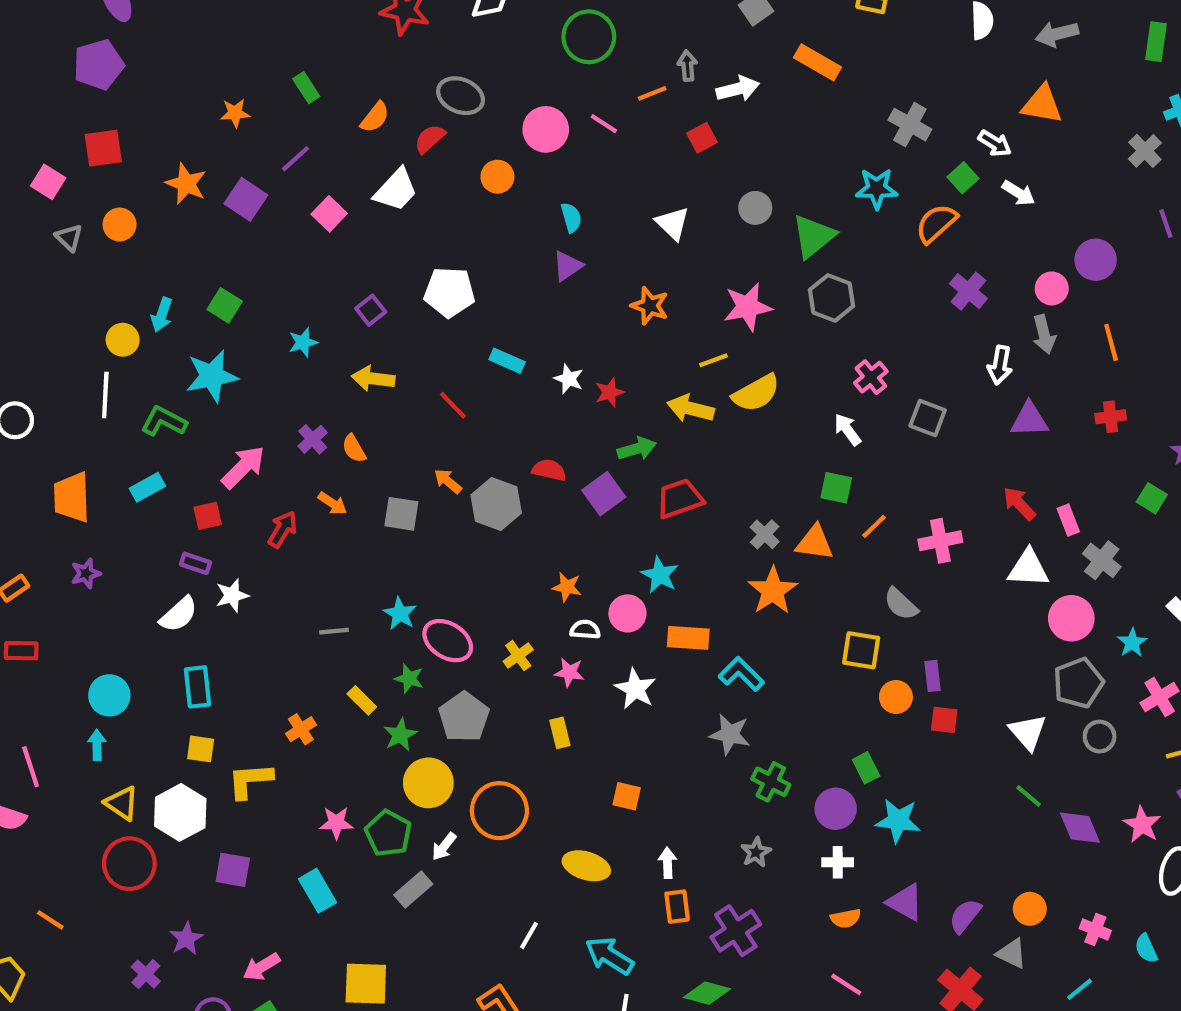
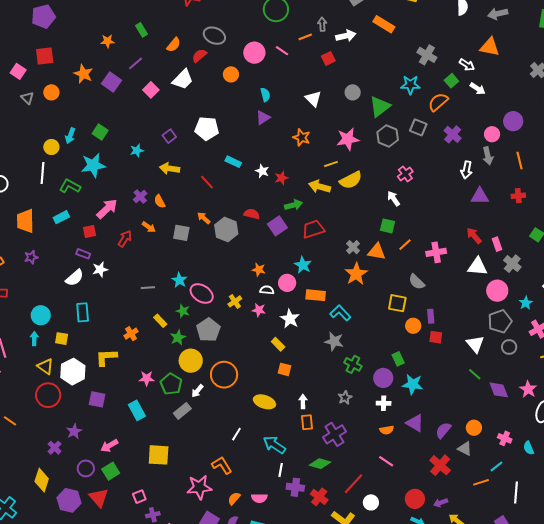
gray square: (928, 418) -> (418, 127), moved
yellow rectangle: (560, 733) -> (278, 344), moved, turned -32
yellow square: (201, 749) -> (62, 339), moved

